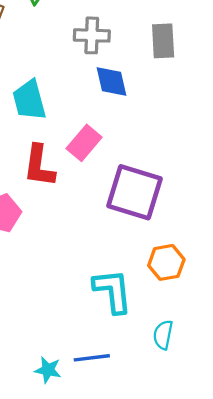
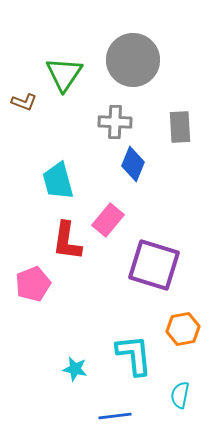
blue diamond: (112, 81) -> (133, 164), turned 36
cyan star: (48, 370) -> (75, 369), moved

